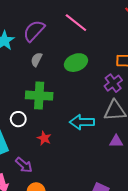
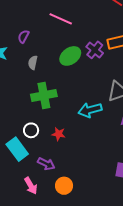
purple semicircle: (34, 31) -> (24, 37), size x0.6
purple cross: (113, 83) -> (95, 50), moved
white circle: (18, 119) -> (31, 130), moved

